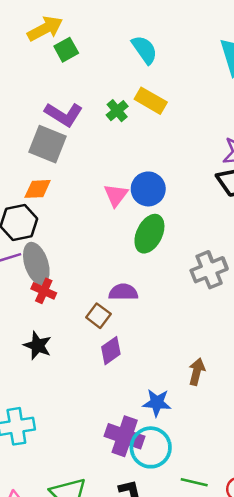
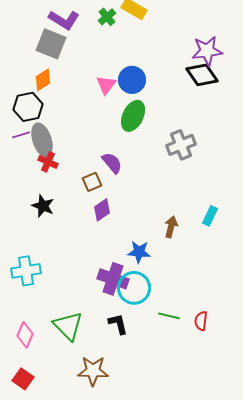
orange diamond: (38, 189) -> (43, 80), turned -30
purple semicircle: (123, 292) -> (112, 163), turned 50
brown square: (98, 316) -> (92, 182), turned 30

